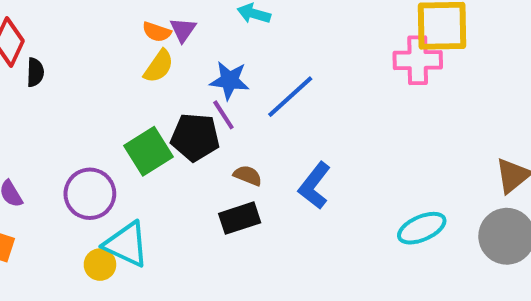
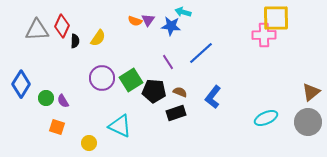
yellow semicircle: (159, 66) -> (98, 38), moved
blue star: (229, 80) -> (171, 26), moved
black pentagon: (195, 137) -> (154, 91), moved
purple circle: (90, 194) -> (102, 78), moved
yellow circle: (100, 265) -> (89, 143), moved

